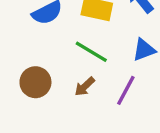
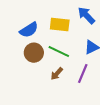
brown circle: (35, 82) -> (34, 53), moved

